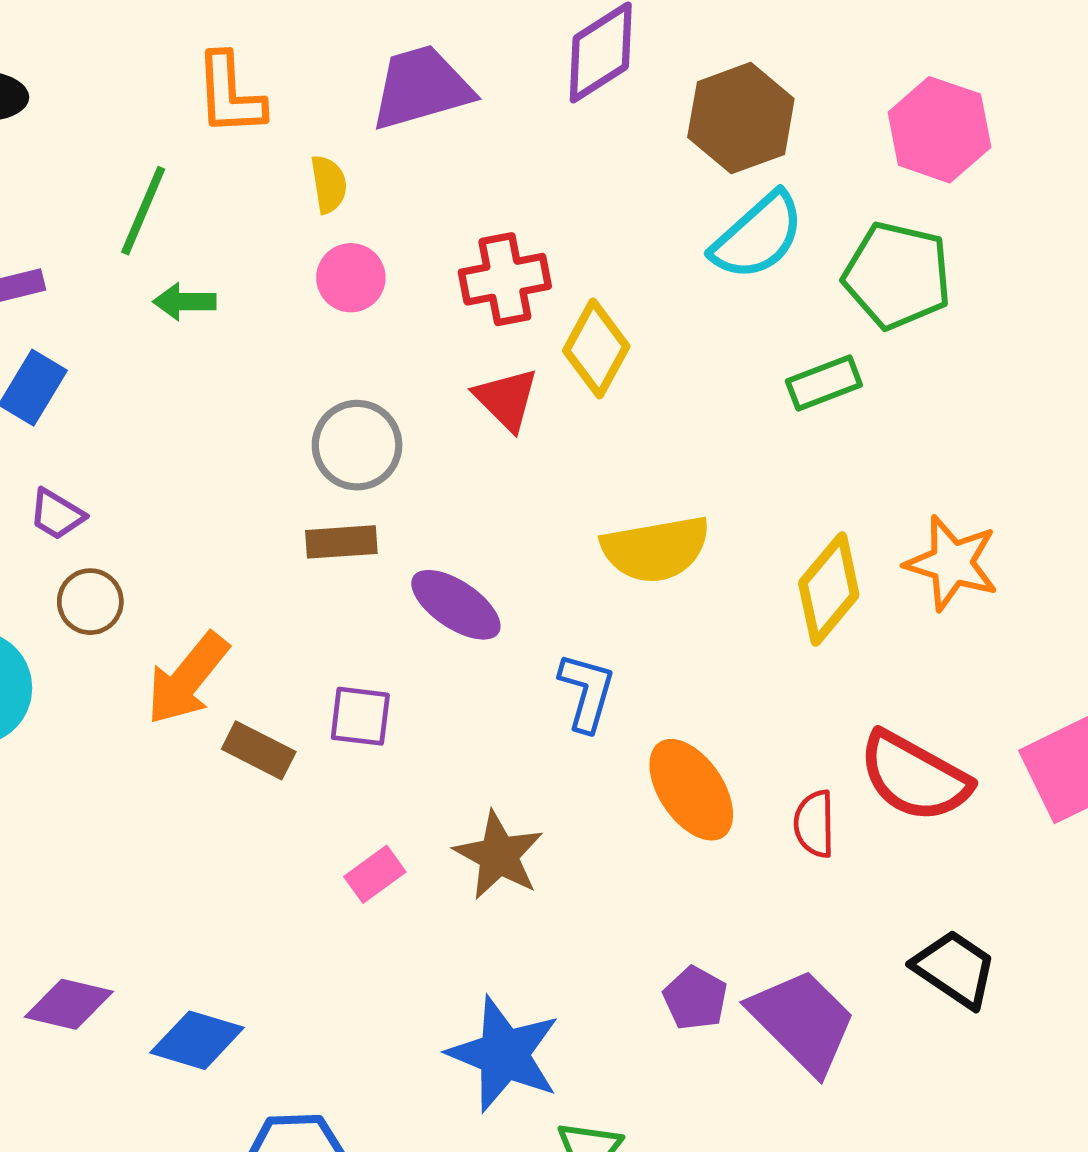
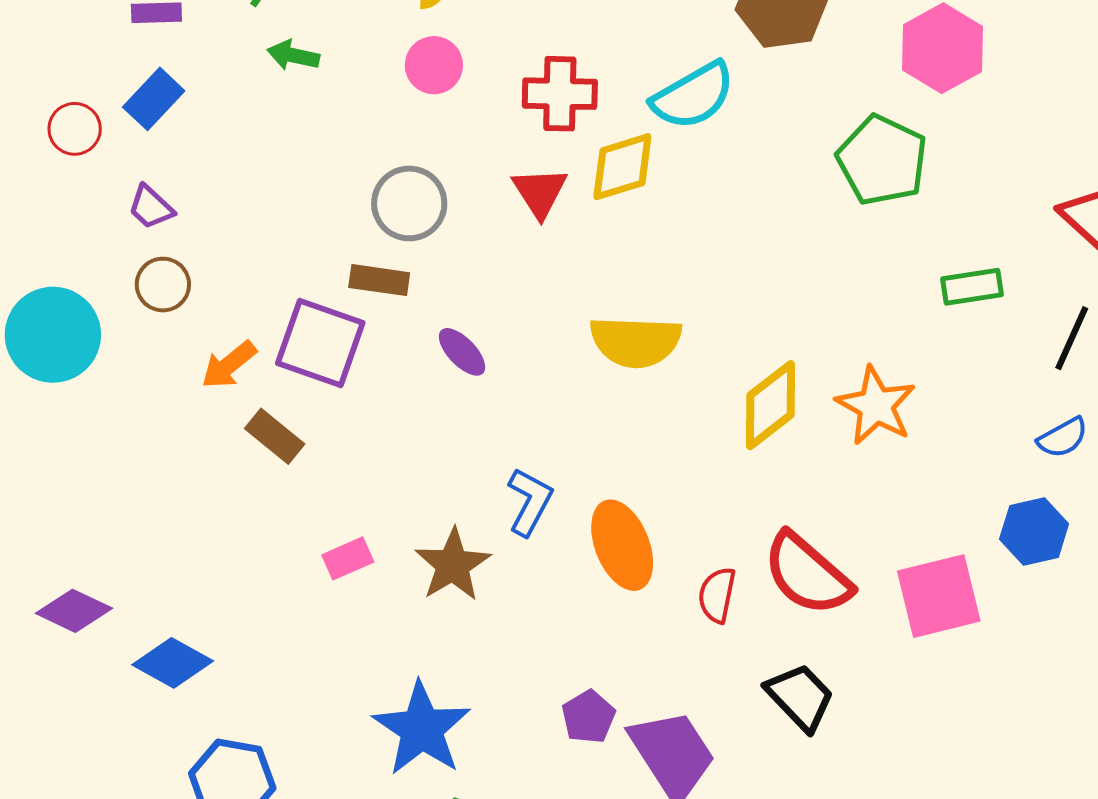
cyan semicircle: (758, 236) -> (693, 96), moved
yellow diamond: (596, 348) -> (622, 167), turned 32
green rectangle: (824, 383) -> (972, 287), moved
purple ellipse: (456, 605) -> (462, 352), size x0.7
orange arrow: (187, 679) -> (229, 365), size x0.7
blue L-shape: (587, 692) -> (530, 502), moved
purple square: (360, 716) -> (320, 343), moved, size x1.6
black trapezoid: (955, 969) -> (800, 697), moved

